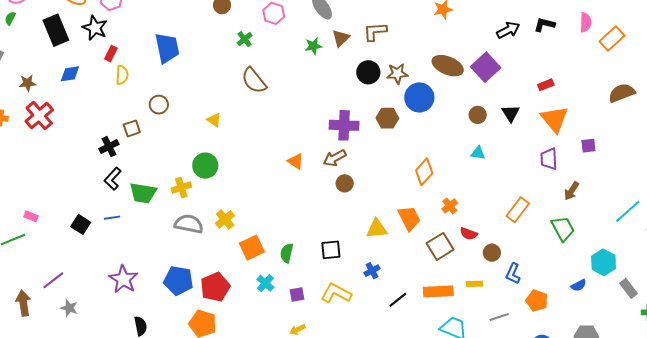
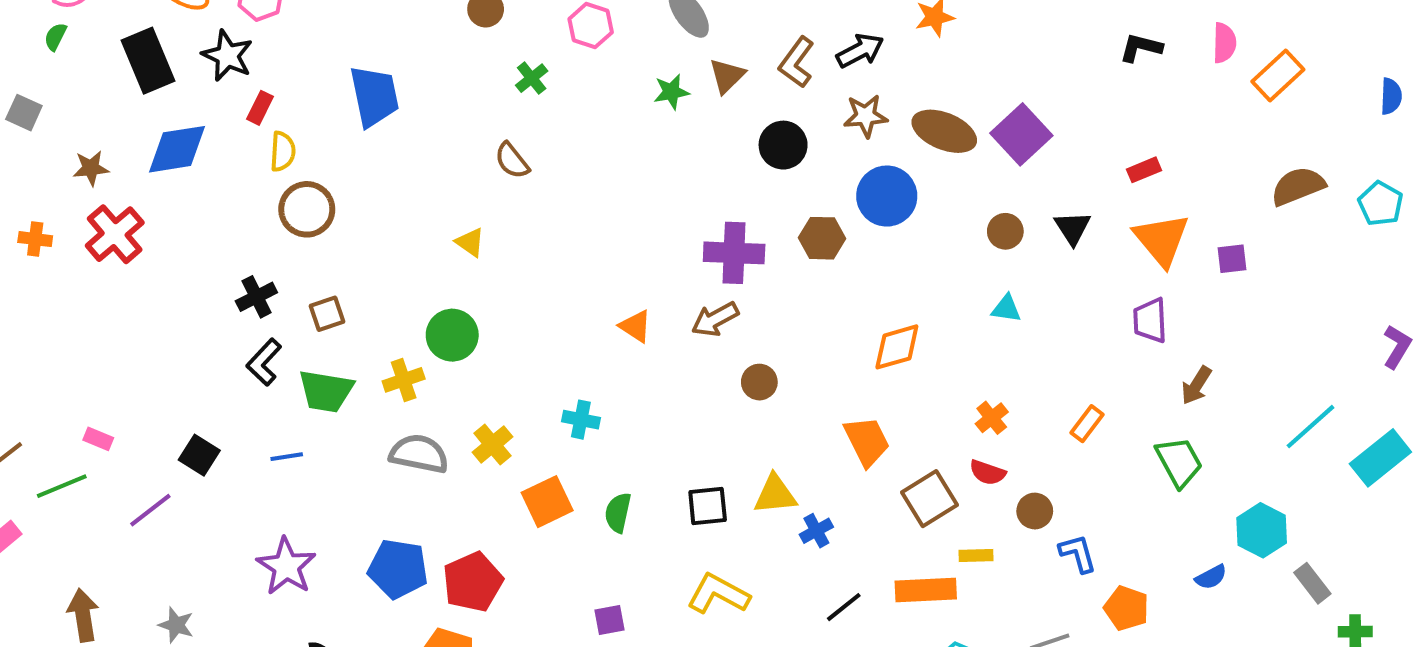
black arrow: (508, 30) -> (860, 51), moved
brown L-shape: (375, 32) -> (797, 62), turned -50
blue diamond: (70, 74) -> (177, 149), size x1.5
brown star: (397, 74) -> (866, 116), moved
brown semicircle: (254, 81) -> (512, 161), moved, size x0.7
brown circle: (159, 105) -> (307, 209), moved, size x1.4
brown square: (132, 128) -> (327, 314), moved
purple square: (588, 146) -> (1232, 259), moved
orange diamond: (424, 172) -> (897, 347), turned 32
brown circle: (345, 183) -> (759, 382), moved
orange cross: (450, 206) -> (992, 418), moved
orange rectangle: (518, 210) -> (1087, 424), size x0.7
blue line: (112, 218) -> (287, 457), moved
yellow triangle: (377, 229) -> (775, 494), moved
blue cross: (372, 271) -> (816, 531), moved
blue L-shape: (513, 274) -> (1078, 553), turned 140
purple line: (53, 280) -> (150, 510), moved
cyan cross: (265, 283) -> (581, 420), moved, turned -30
yellow rectangle: (475, 284) -> (976, 555), moved
purple square: (297, 295) -> (609, 620), moved

